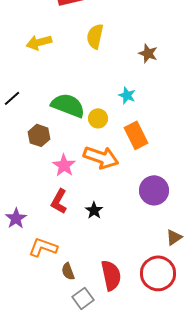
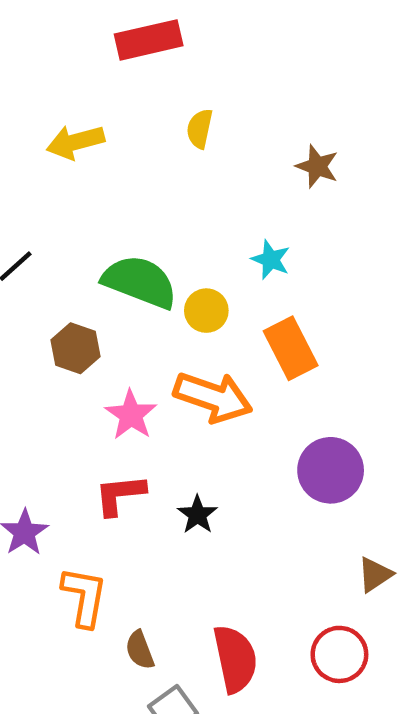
yellow semicircle: (95, 36) -> (200, 129), size x0.7
red L-shape: (59, 201) -> (120, 495), turned 55
orange L-shape: (43, 247) -> (84, 597), turned 80
red circle: (158, 273) -> (339, 654), size x0.7

